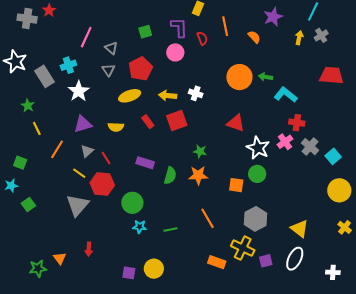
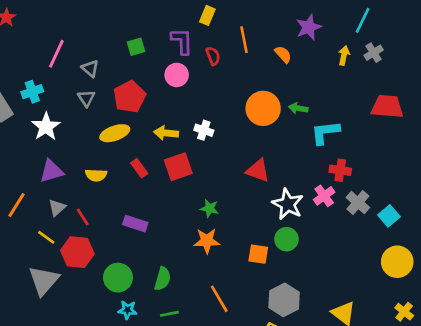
cyan L-shape: (286, 95) -> (325, 132), turned -45
green semicircle: (170, 176) -> (162, 279), moved

